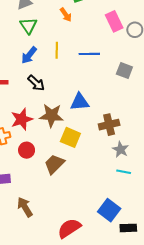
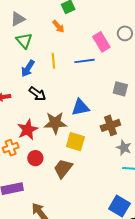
pink rectangle: (114, 21) -> (101, 42), moved
gray square: (124, 70) -> (120, 89), moved

